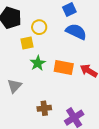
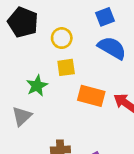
yellow square: (27, 43) -> (66, 67), moved
green star: (38, 63) -> (37, 86), moved

